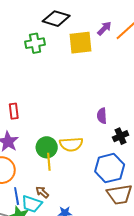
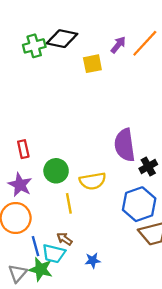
green cross: (35, 43) -> (34, 46), moved
yellow square: (80, 43) -> (92, 64), size x0.7
purple semicircle: (102, 116) -> (125, 145), size x1.8
green circle: (47, 147) -> (56, 171), moved

